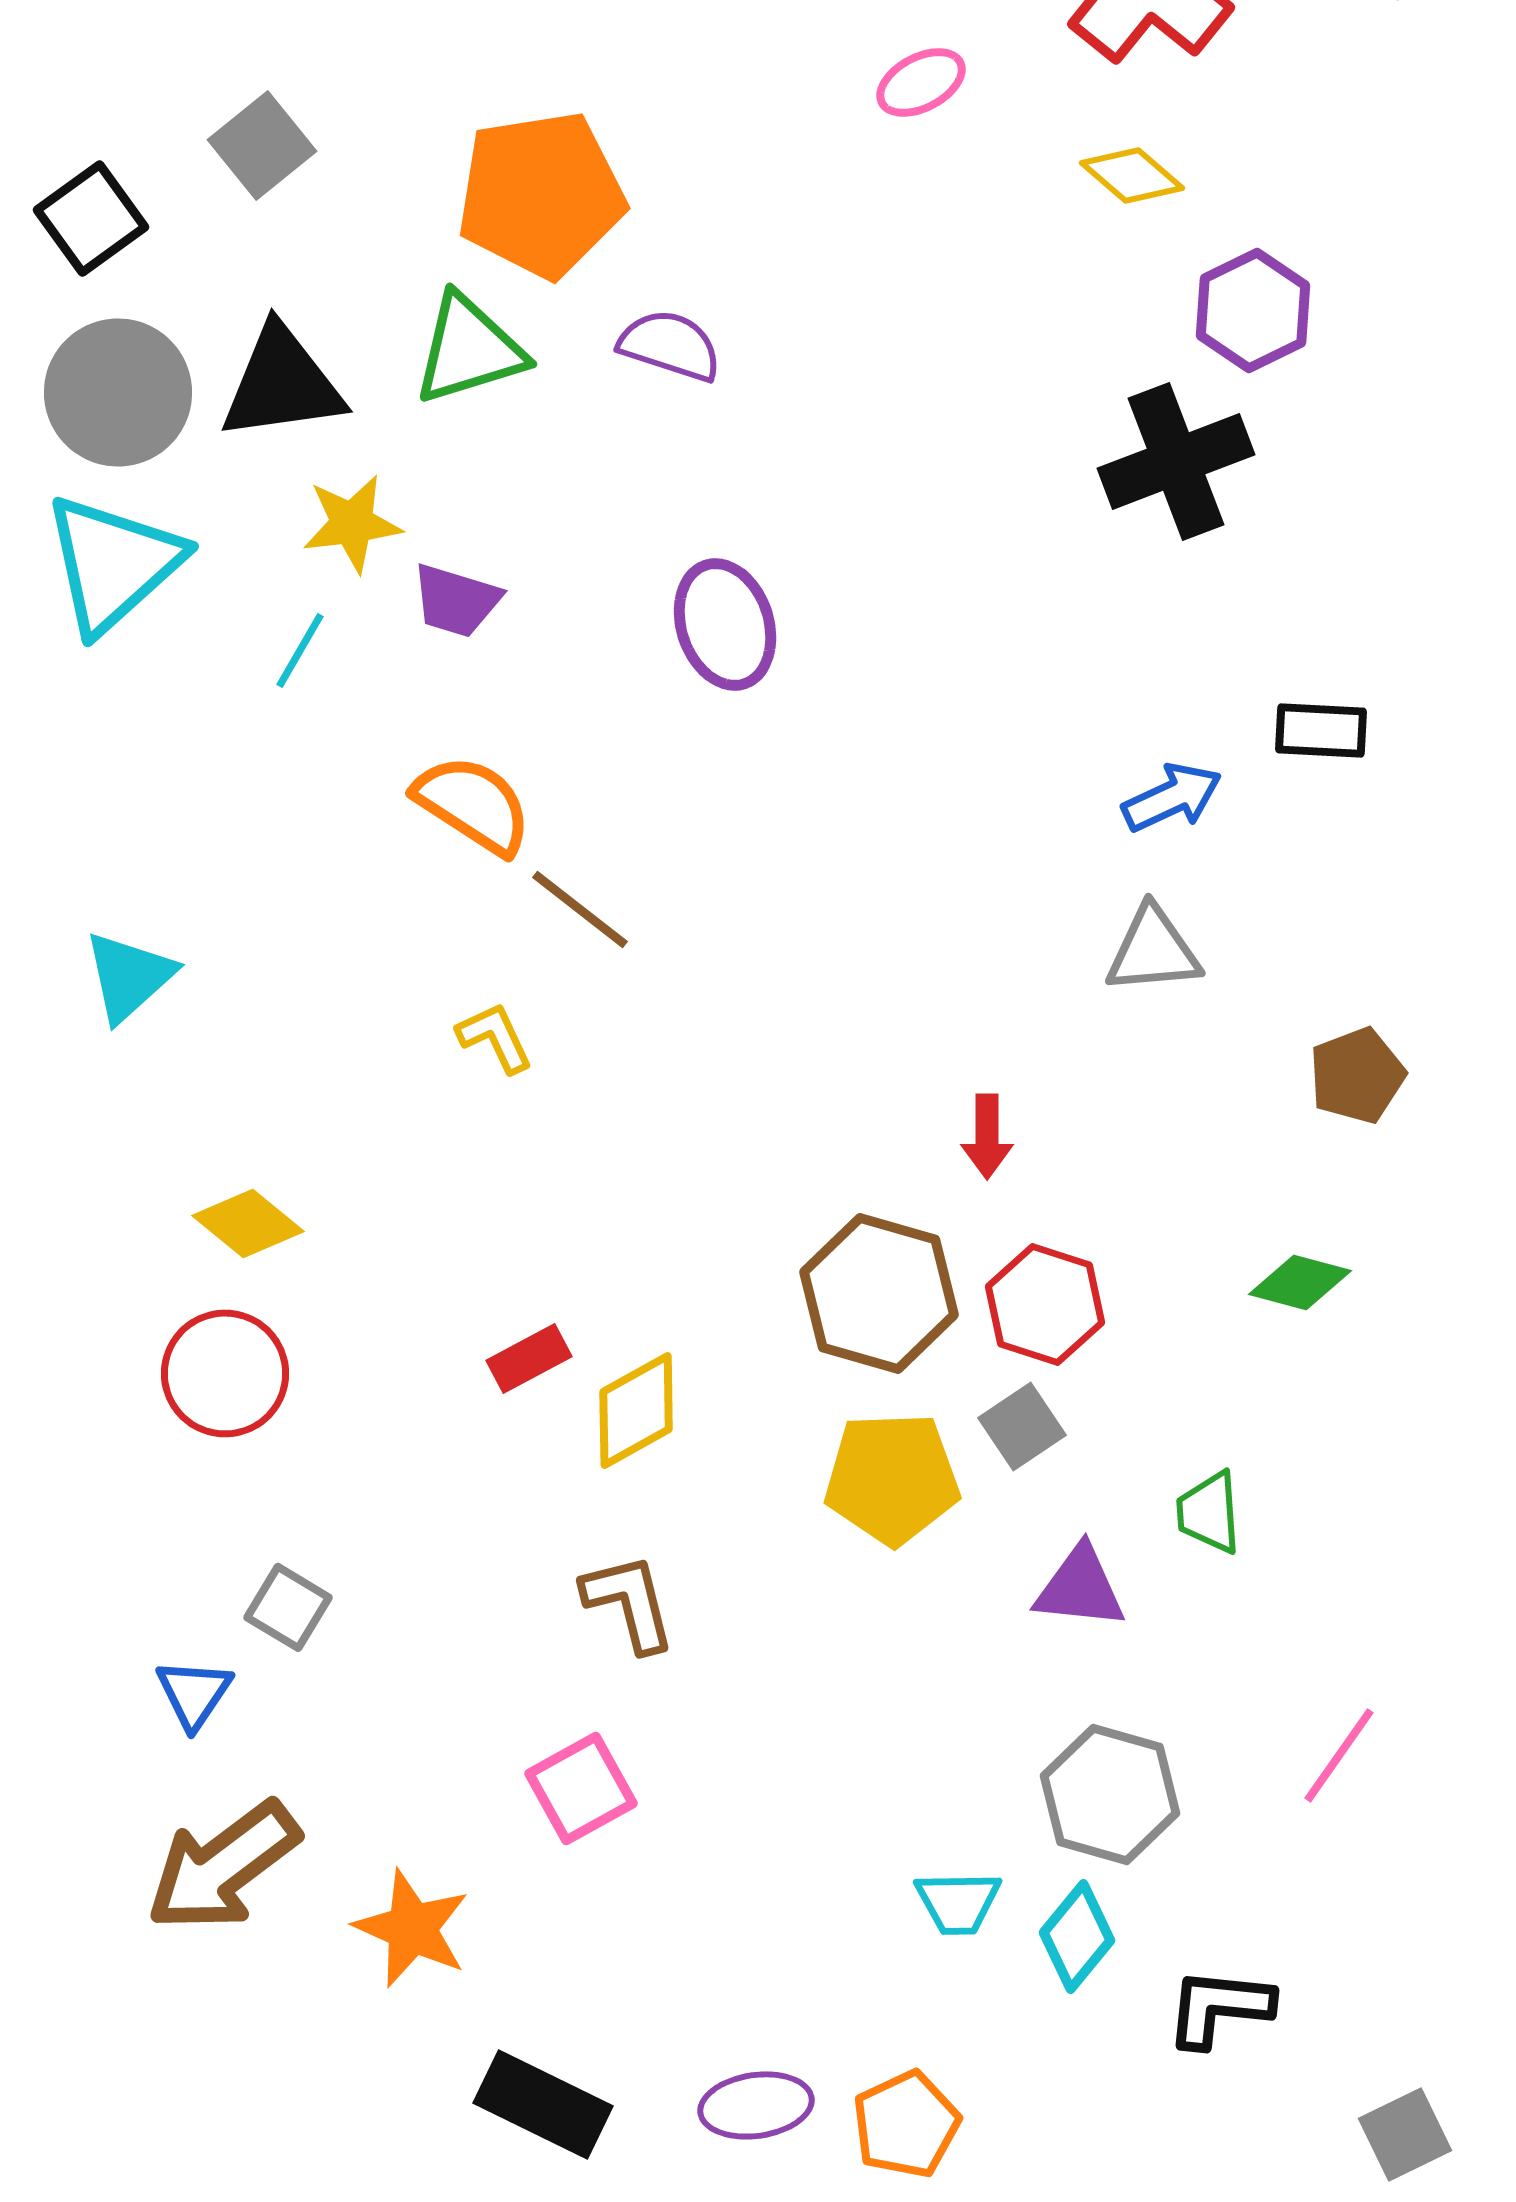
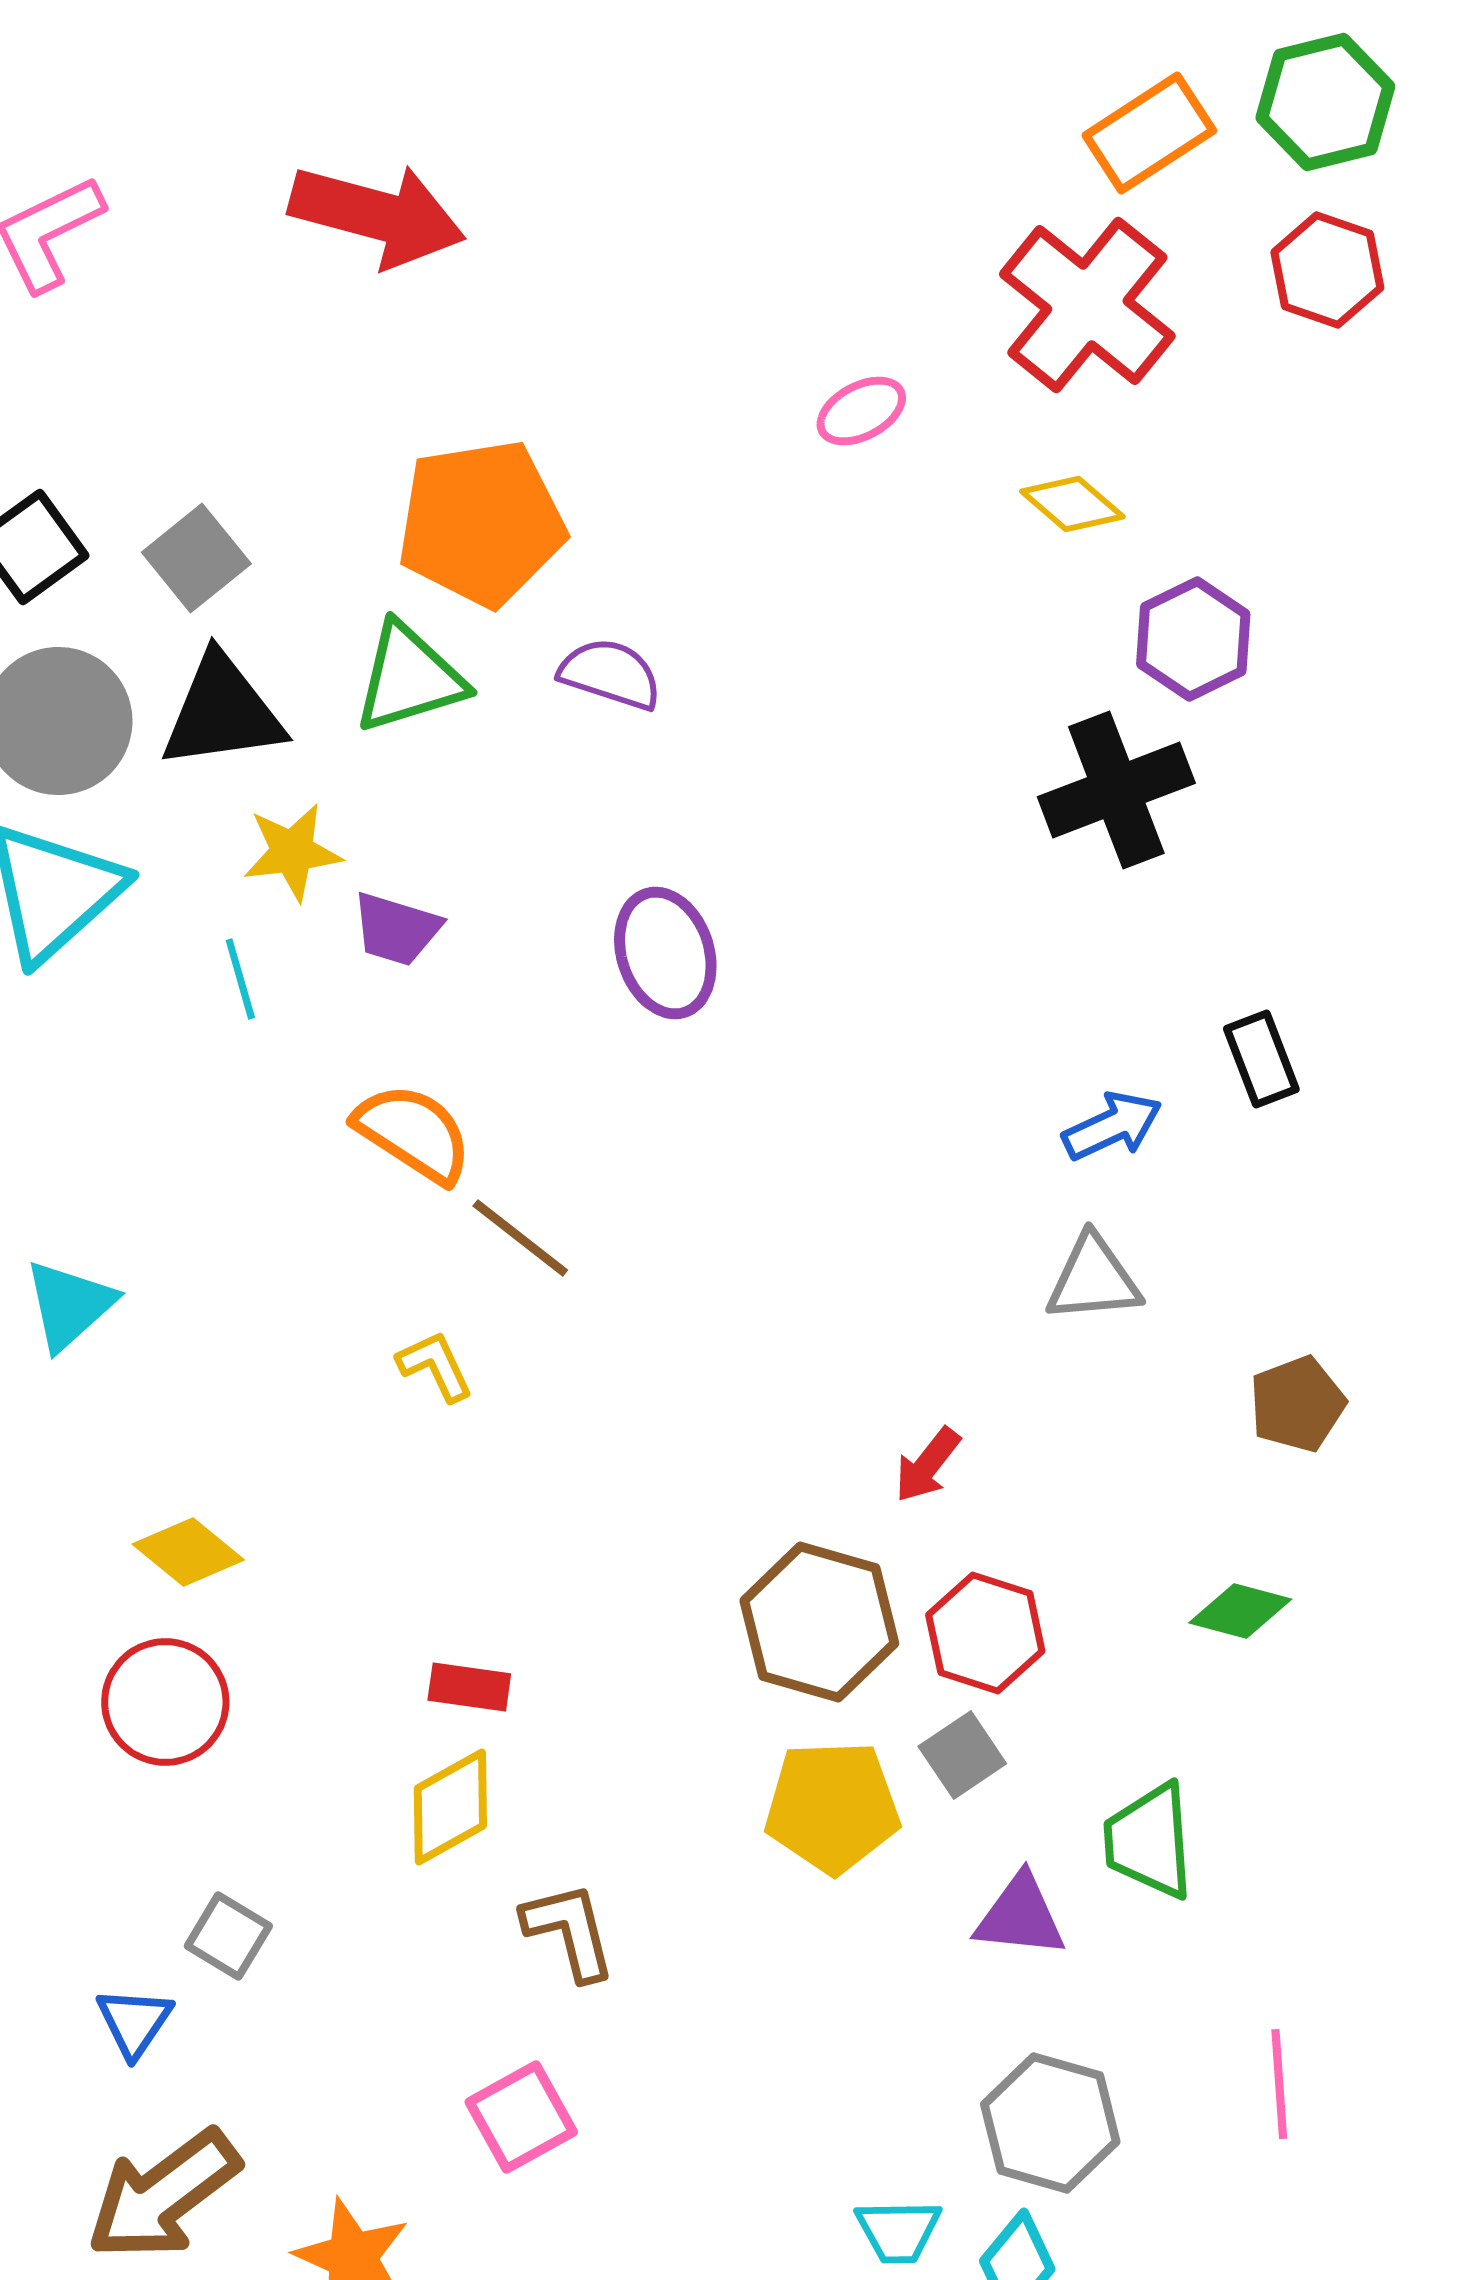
gray square: (262, 145) -> (196, 558), moved
cyan line: (300, 650) -> (240, 979), turned -46
black rectangle: (1321, 730) -> (1261, 1059), turned 66
red arrow: (987, 1136) -> (927, 1465), turned 38
red rectangle: (529, 1358) -> (469, 1687), turned 36
yellow diamond: (636, 1410) -> (450, 1807), moved
green trapezoid: (1209, 1512) -> (1149, 1841), size x1.4
pink line: (1339, 1755) -> (1279, 2084), turned -39

